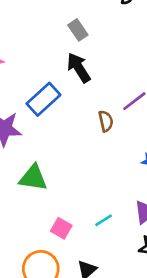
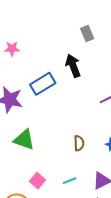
gray rectangle: (78, 30) -> (87, 34), moved
brown semicircle: (106, 121) -> (79, 143), moved

